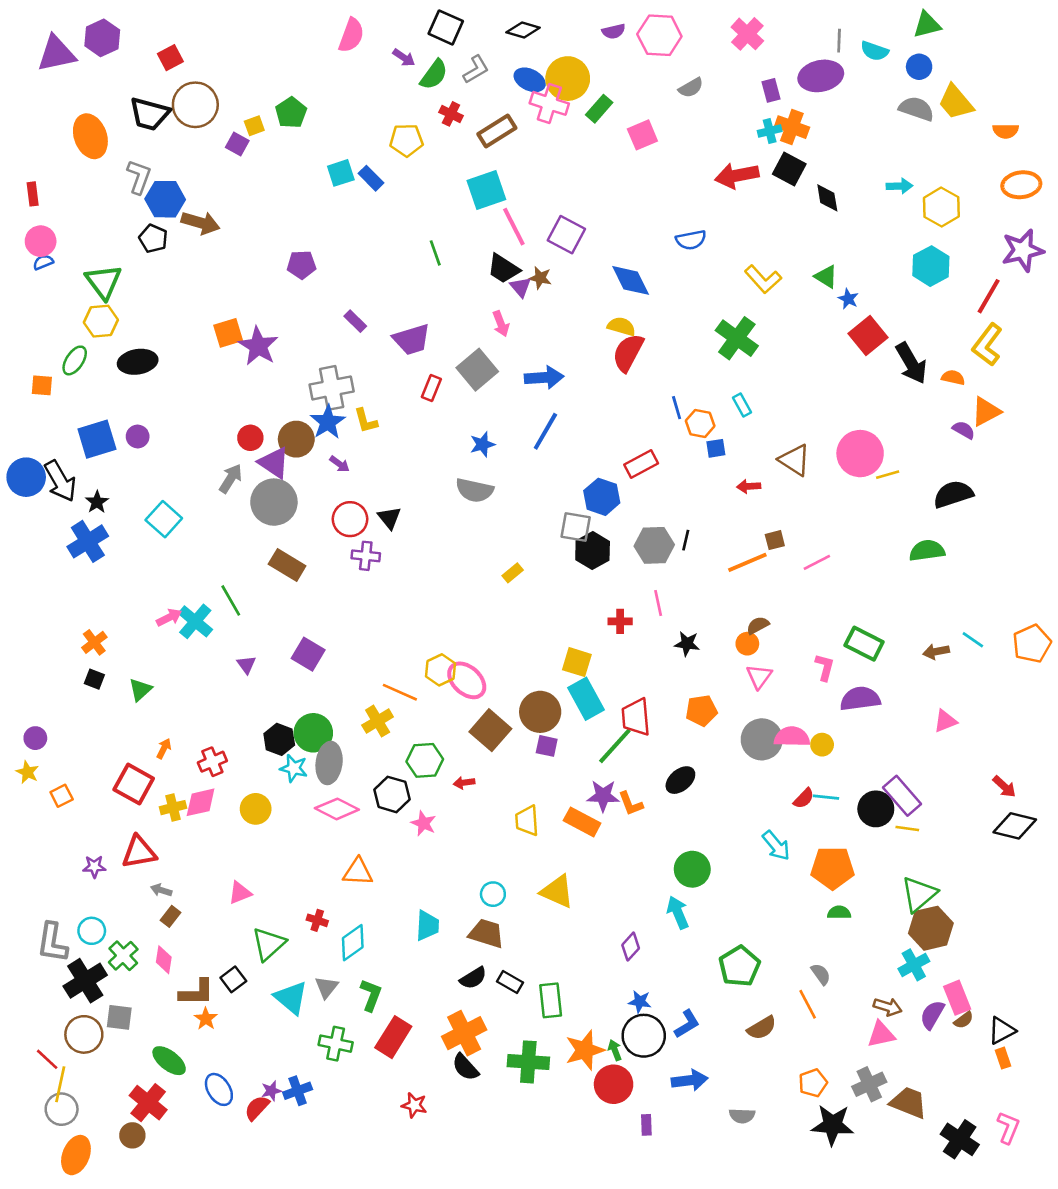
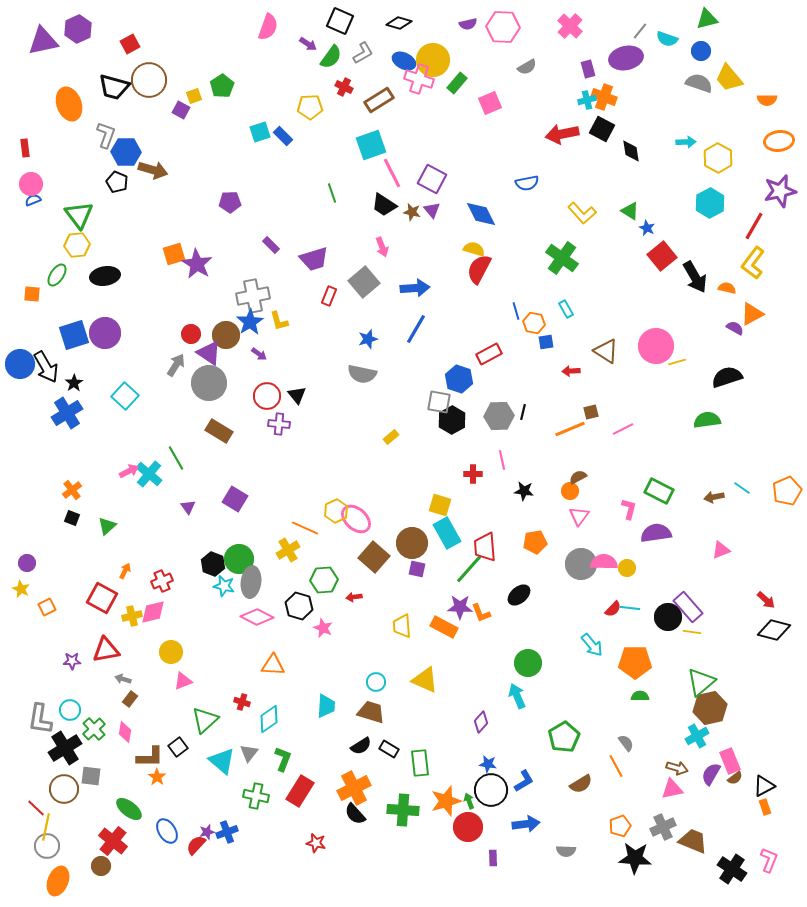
gray line: (839, 41) -> (640, 31), turned 36
purple triangle: (520, 287) -> (432, 210), moved
purple circle: (138, 437) -> (105, 333), size x1.8
yellow circle: (256, 809) -> (171, 652), moved

